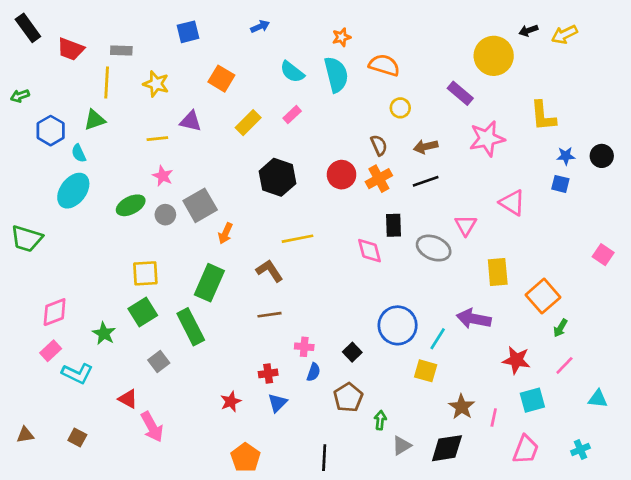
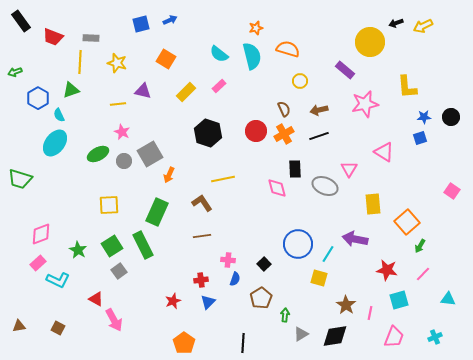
blue arrow: (260, 26) -> (170, 20), moved
blue square: (560, 184) -> (420, 138), turned -32
green square: (143, 312) -> (112, 246), moved

